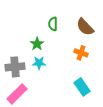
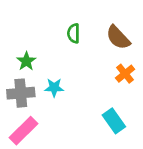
green star: (37, 44) -> (26, 61), moved
orange cross: (81, 53) -> (125, 74), moved, turned 32

